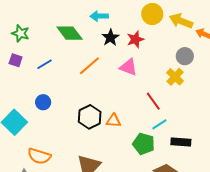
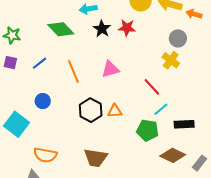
red star: (135, 39) -> (127, 28), turned 30
orange line: (89, 66) -> (73, 71), moved, turned -65
pink triangle: (128, 67) -> (110, 69), moved, turned -30

